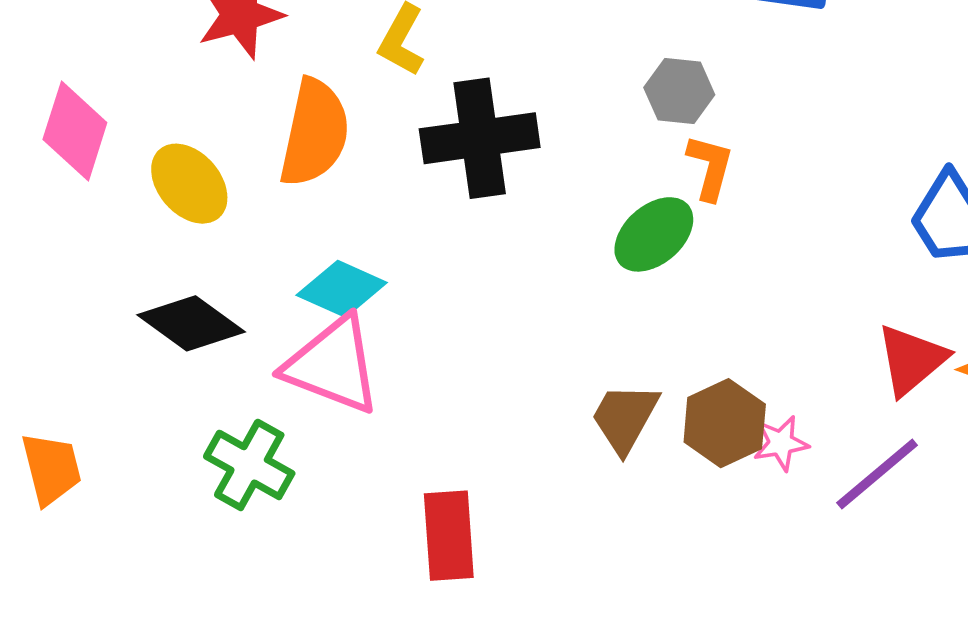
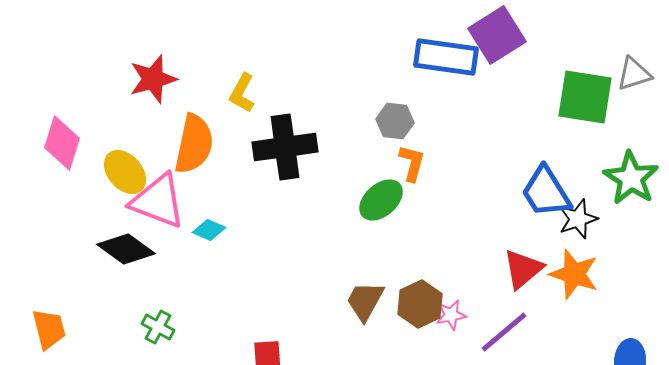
cyan diamond: (342, 289) -> (209, 230), size x0.7
pink triangle: (333, 365) -> (158, 201), moved
green cross: (249, 465) -> (158, 327), size x0.7

